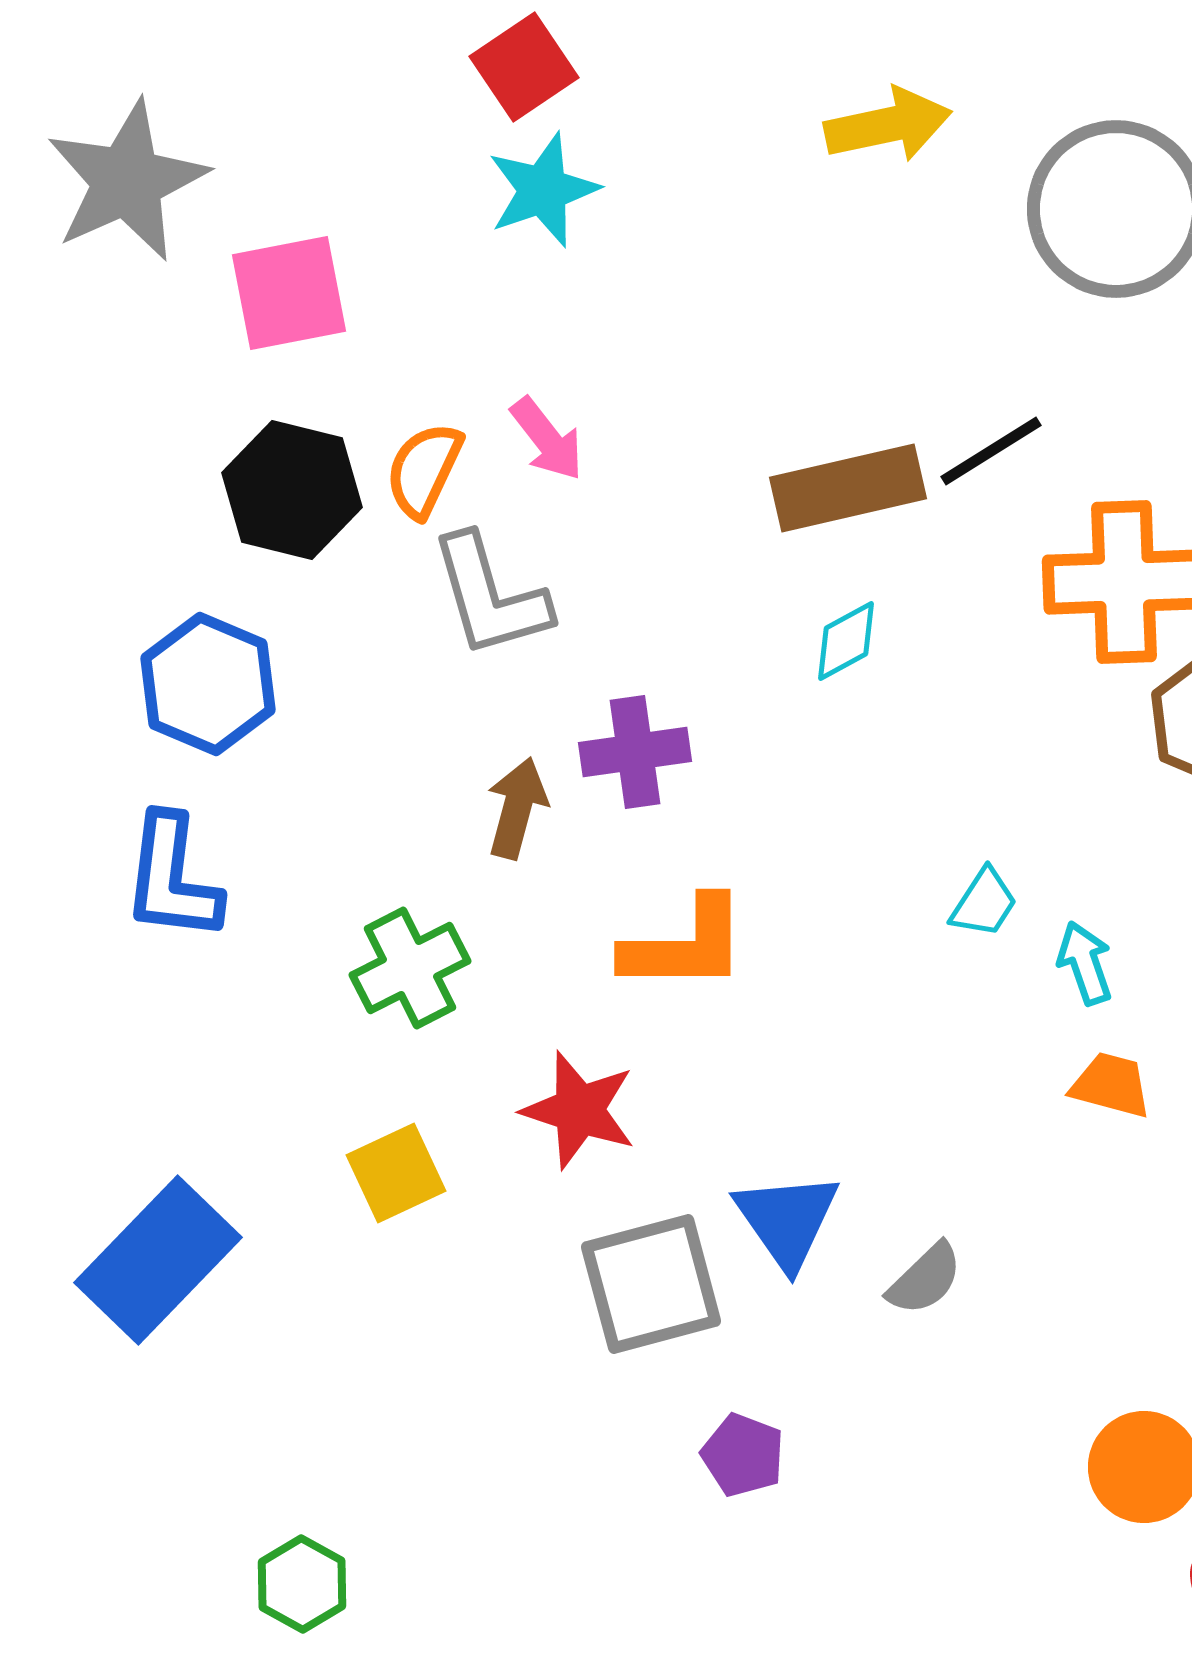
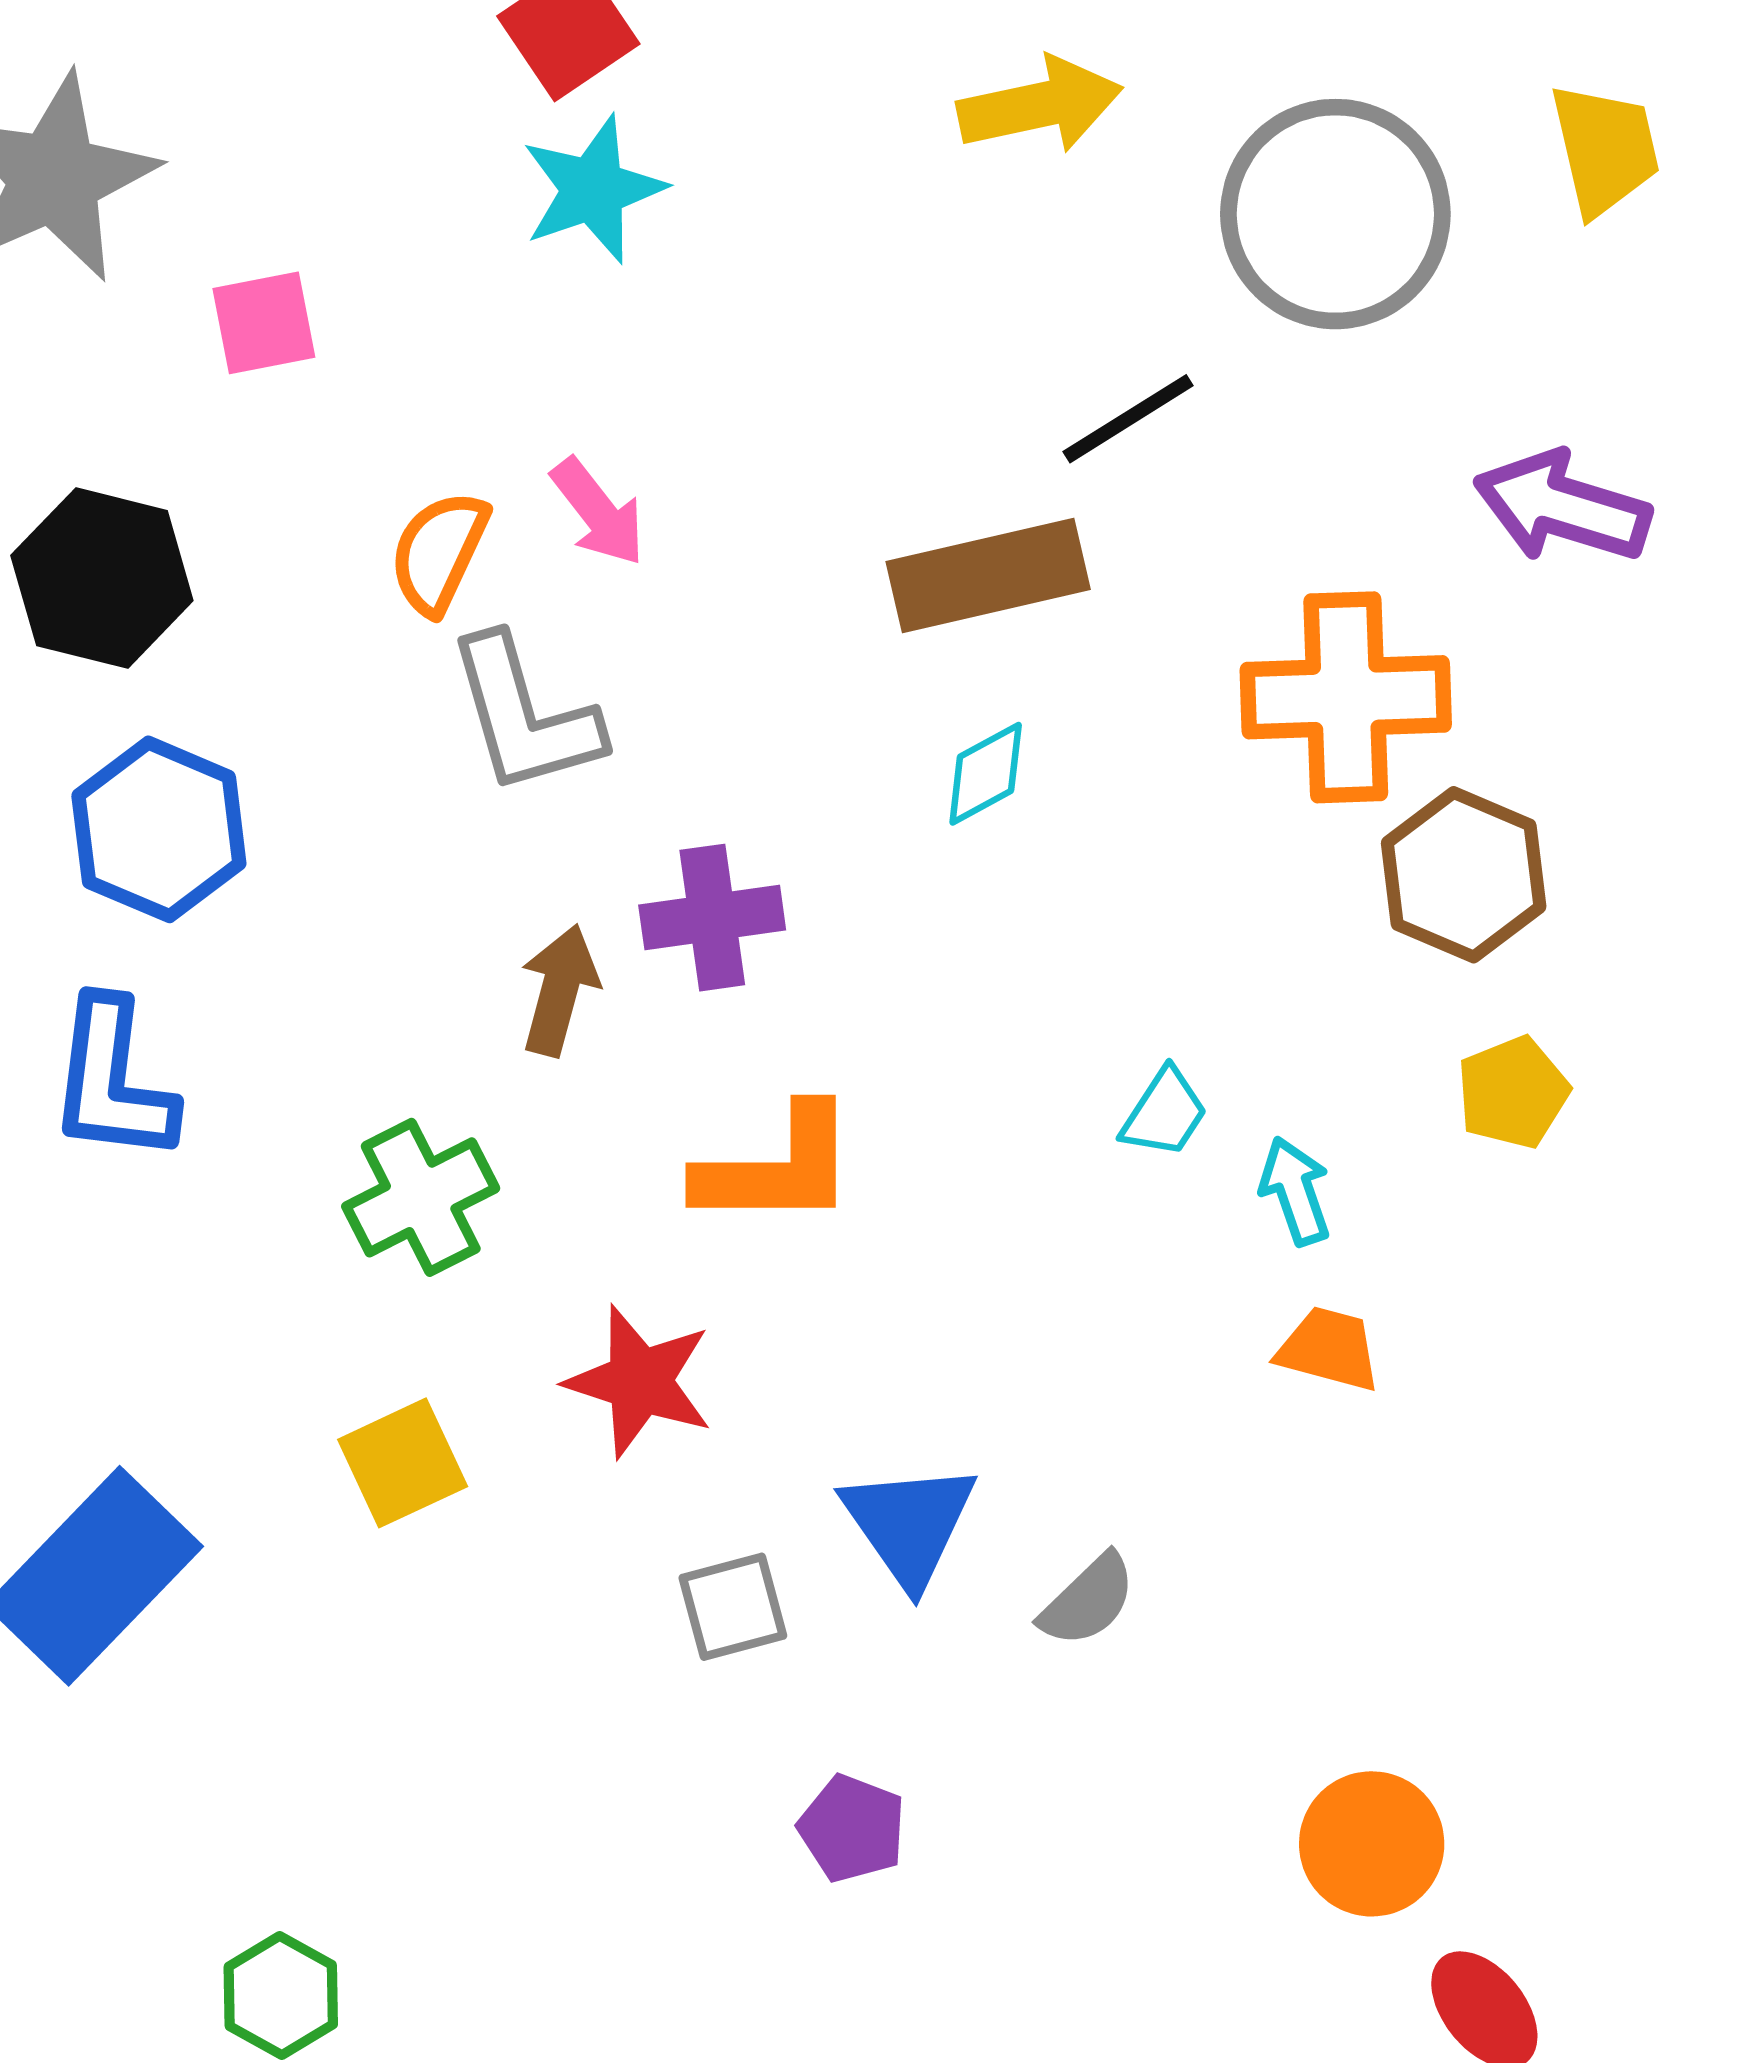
pink square: (289, 293) -> (264, 323), size x0.7
black line: (991, 451) -> (1128, 419), moved
black hexagon: (292, 490) -> (102, 578), moved
gray square: (651, 1284) -> (733, 1607), size x0.6

